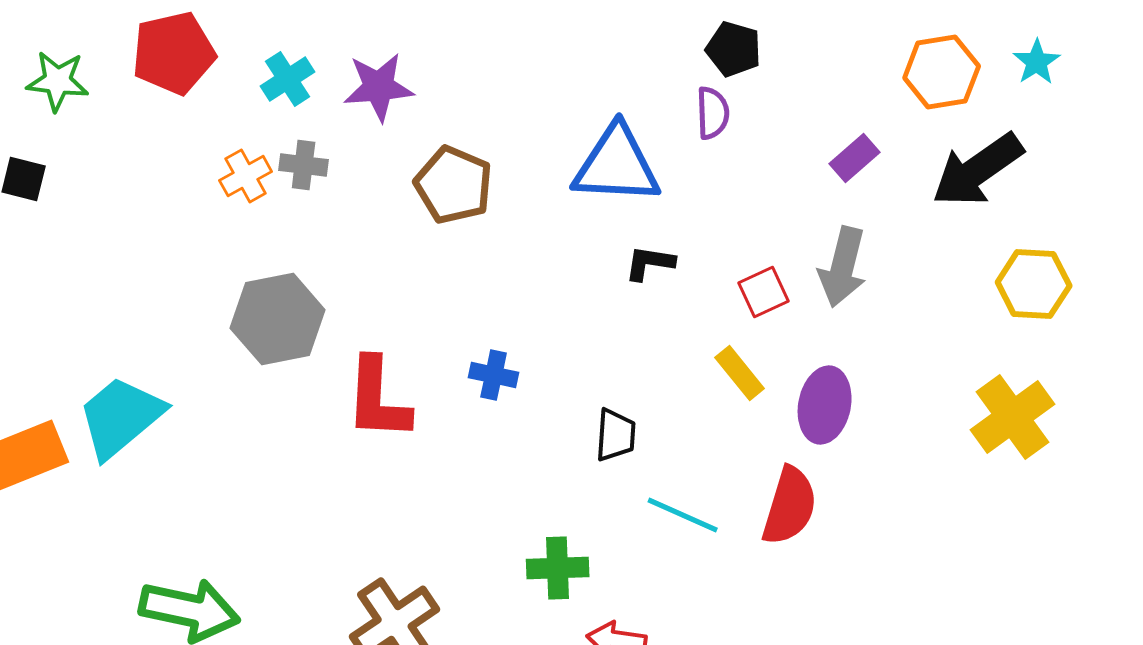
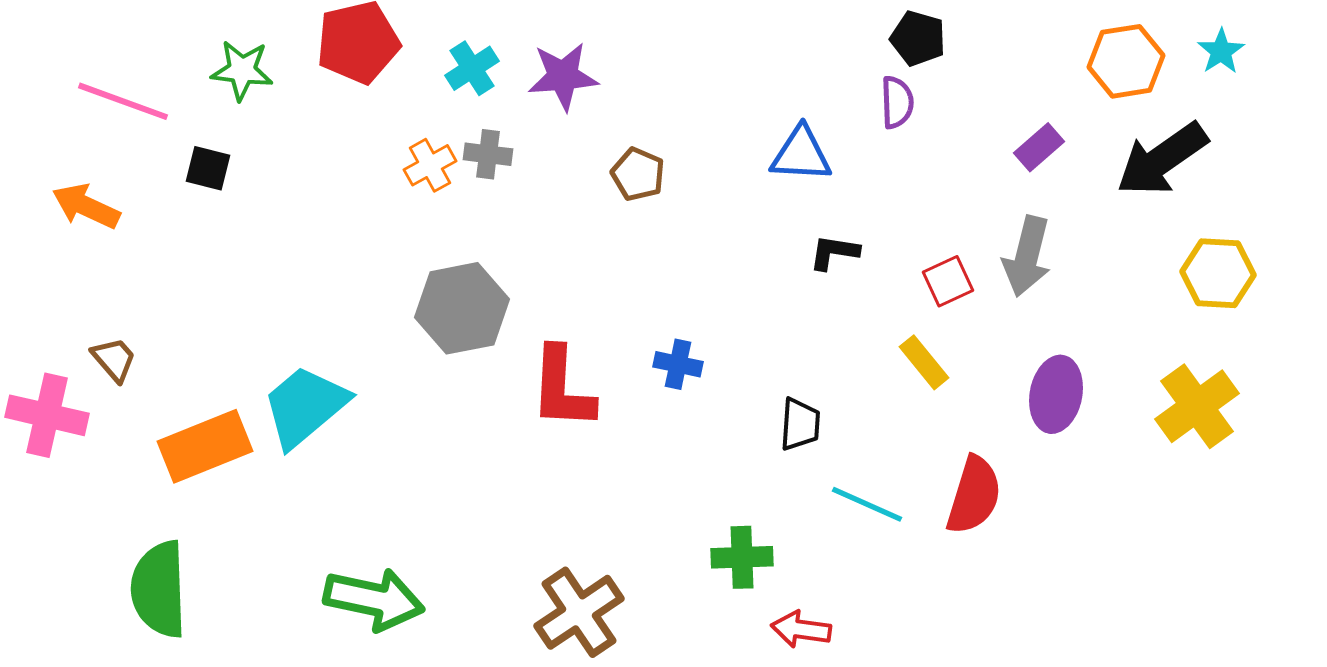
blue triangle: (617, 165) -> (801, 154), size x0.7
brown pentagon: (454, 185) -> (638, 174), size x0.7
purple ellipse: (825, 405) -> (1056, 394), moved

